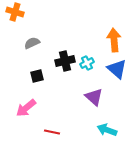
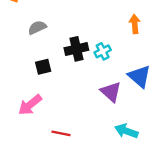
orange arrow: (114, 40) -> (135, 24), size x0.7
blue triangle: (117, 69) -> (139, 76), moved

